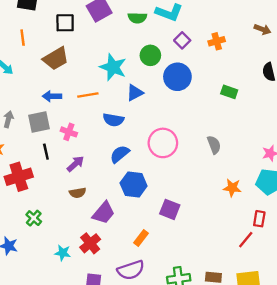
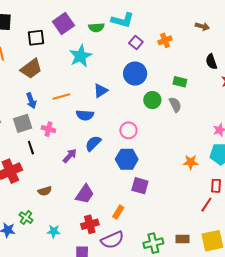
green circle: (150, 55) -> (152, 100), moved
cyan star: (113, 67) -> (81, 56), moved, turned 30
blue arrow: (52, 96) -> (31, 101), turned -105
pink circle: (163, 143) -> (128, 130), size x0.7
gray semicircle: (214, 145) -> (175, 105), moved
purple arrow: (75, 164) -> (70, 156), moved
blue hexagon: (134, 184) -> (127, 159), moved
brown semicircle: (78, 193) -> (45, 191), moved
green cross: (34, 218) -> (26, 218), moved
red cross: (90, 243) -> (90, 224), moved, turned 30

